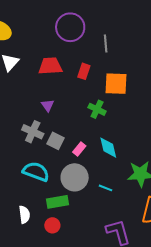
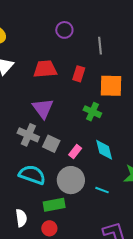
purple circle: (70, 27) -> (64, 30), size x0.6
purple triangle: (48, 105) -> (43, 108), size x1.6

